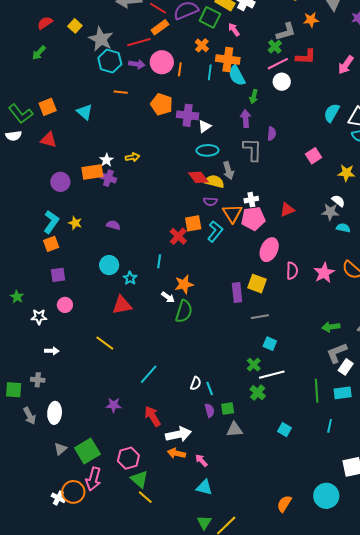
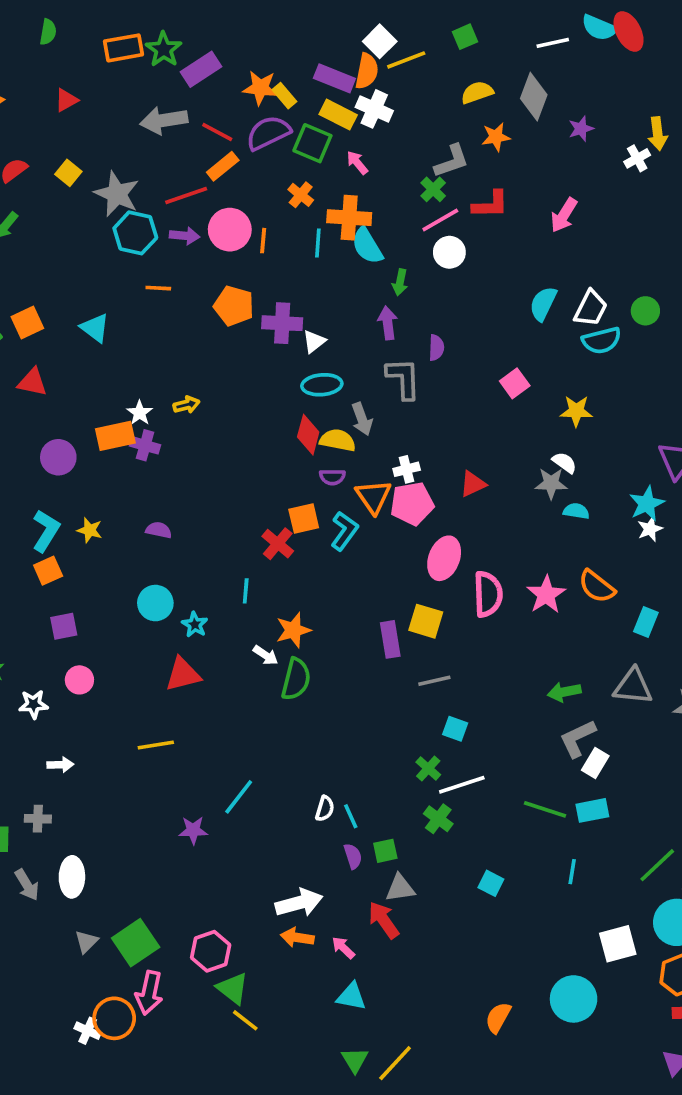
red diamond: (198, 177) -> (308, 435), turned 55
pink semicircle: (292, 271) -> (488, 594), size x1.4
yellow line: (105, 343) -> (156, 745), turned -42
green line: (317, 391) -> (545, 809), turned -65
purple star: (114, 405) -> (193, 830), moved
red arrow: (153, 416) -> (384, 920), moved

